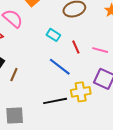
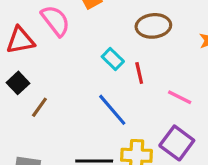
red line: (76, 47) -> (139, 73), moved

